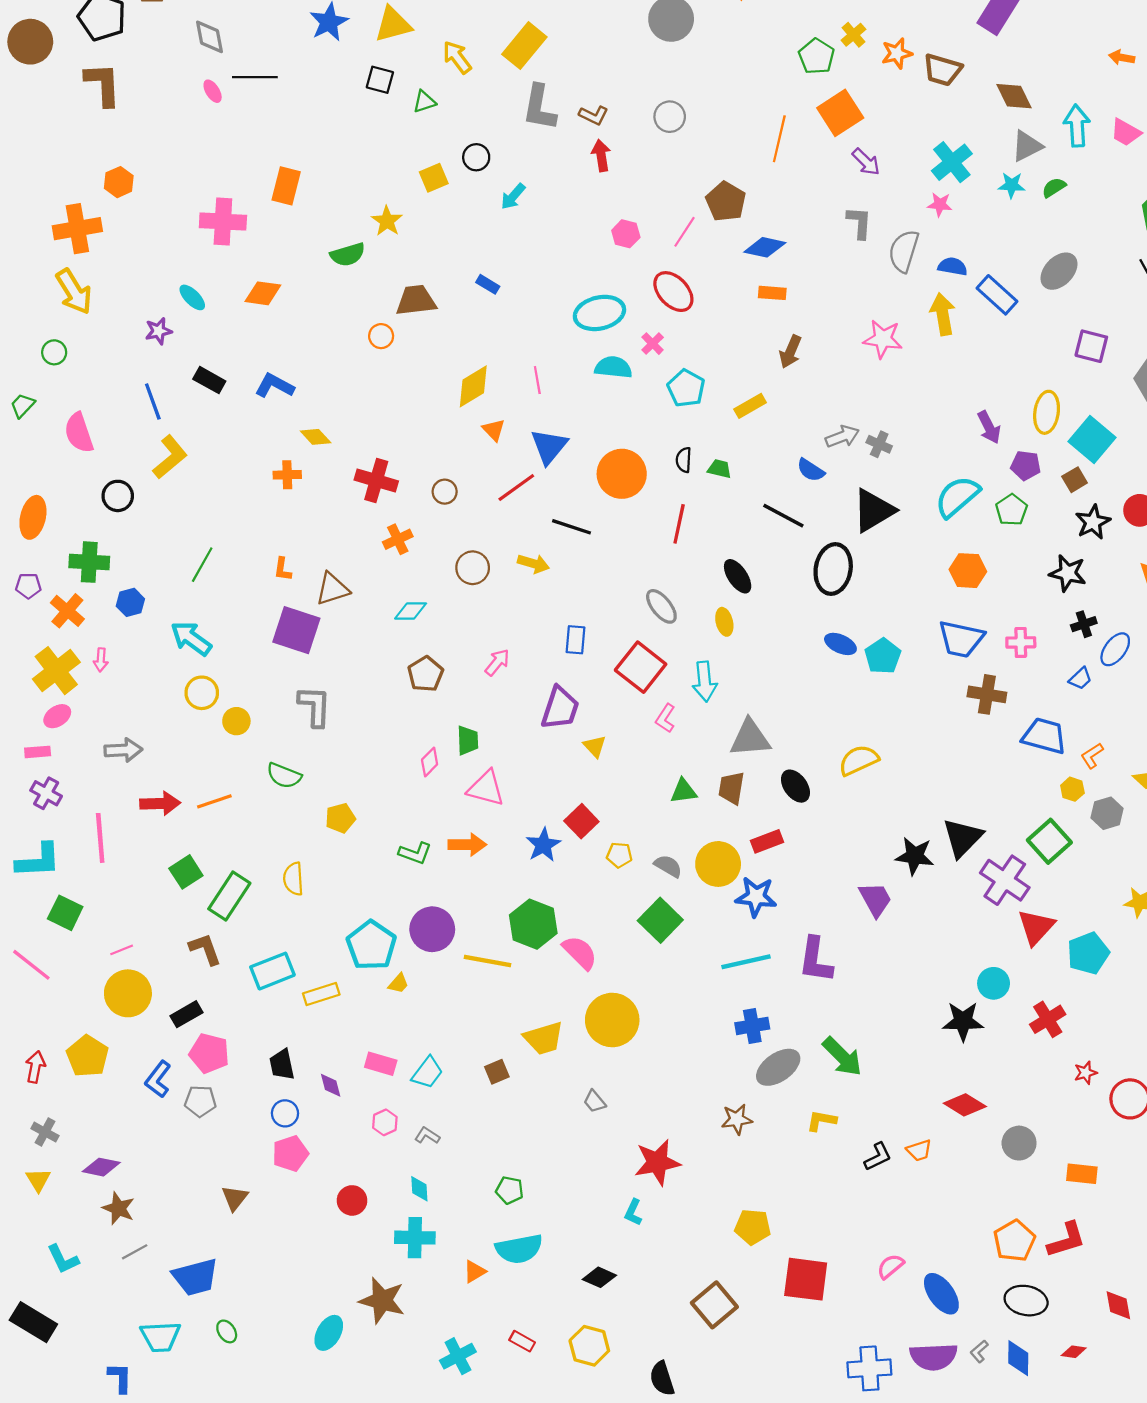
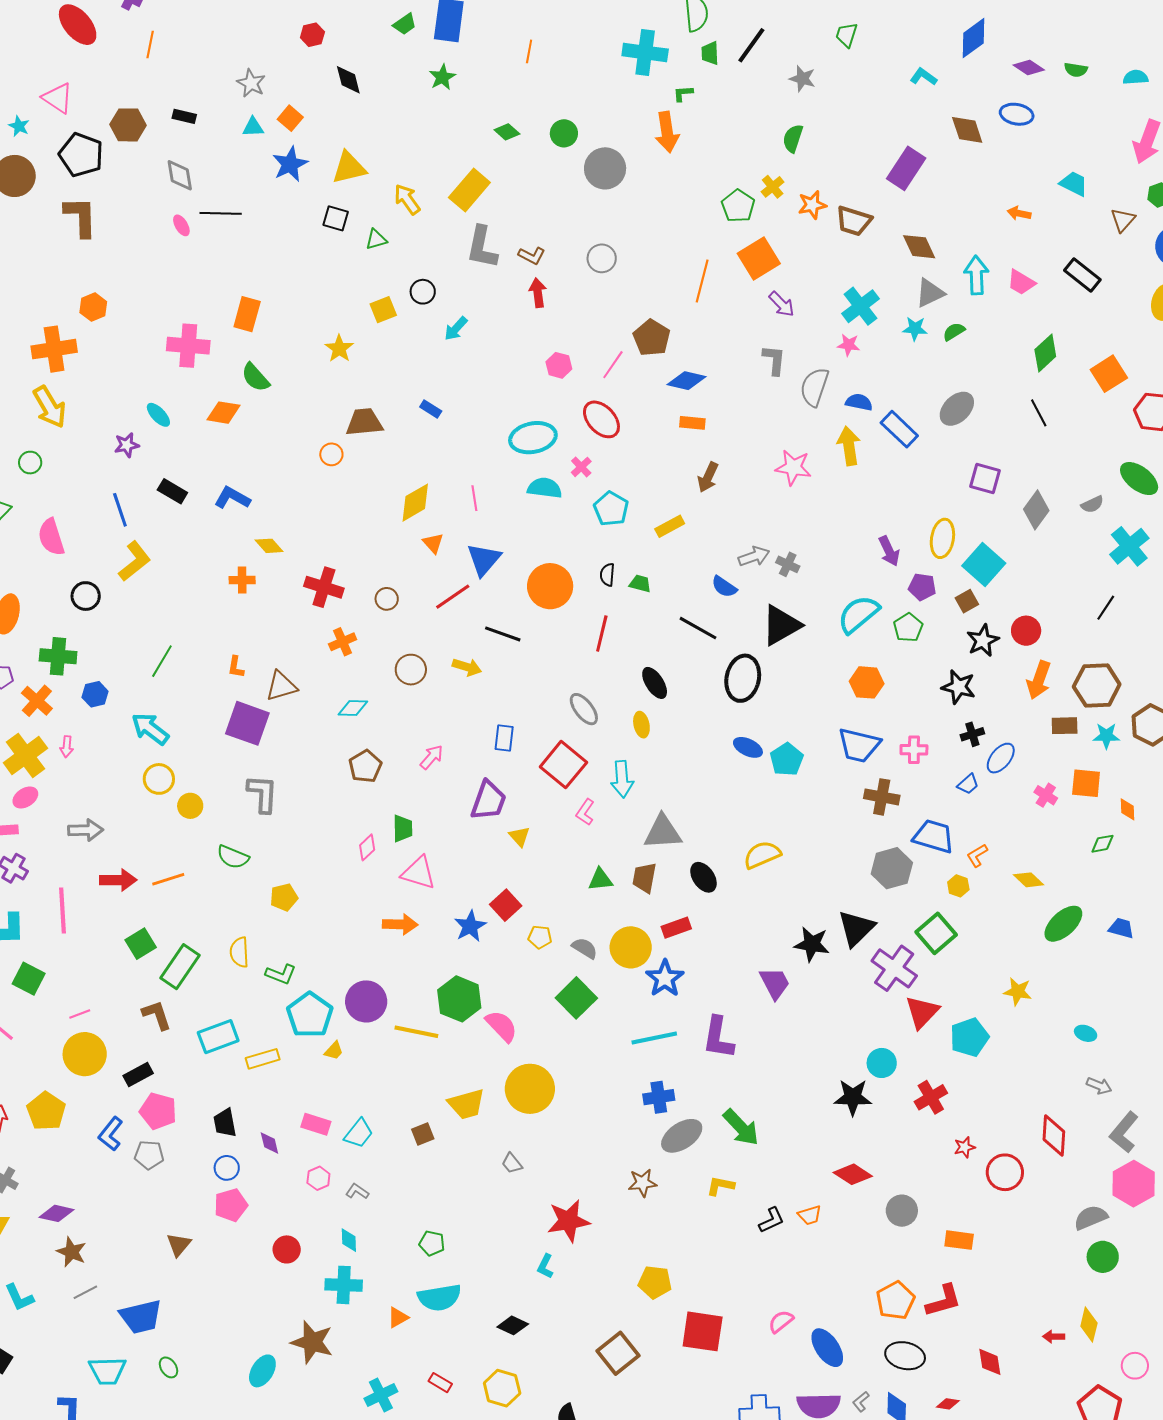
green semicircle: (348, 255) -> (255, 377), moved, turned 64
gray hexagon: (1107, 813) -> (892, 868), moved, size x1.4
green L-shape: (415, 853) -> (281, 974), moved
blue star: (756, 897) -> (665, 978), turned 30

